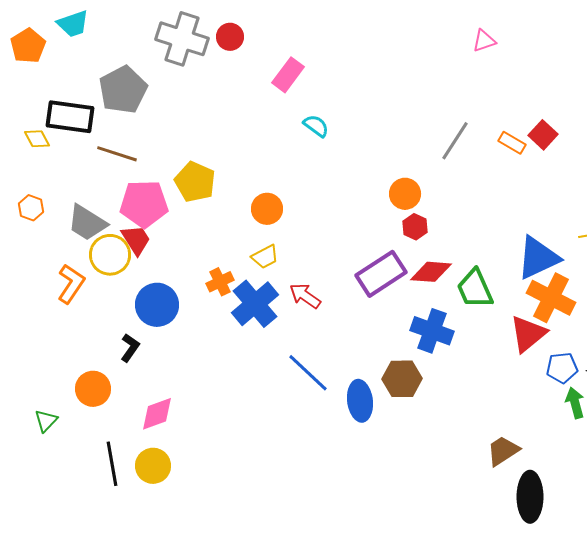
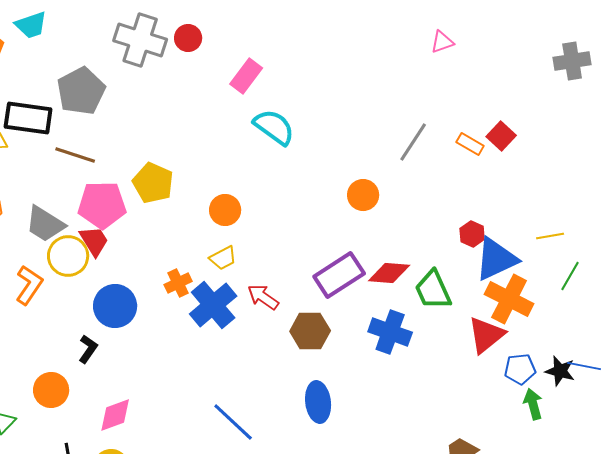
cyan semicircle: (316, 126) -> (274, 127), size x1.6
red hexagon: (415, 227) -> (472, 234), moved
blue line: (308, 373) -> (233, 422), moved
brown hexagon: (402, 379) -> (310, 331), moved

